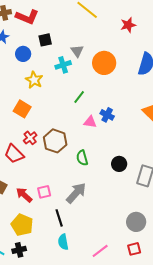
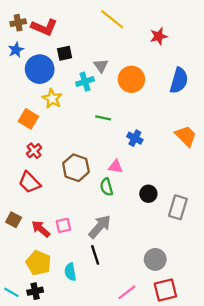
blue circle: (23, 54) -> (40, 69), size x1.6
green line: (79, 97) -> (103, 118), turned 64
orange square: (22, 109) -> (28, 119), moved
pink triangle: (90, 122) -> (116, 167), moved
red cross: (30, 138) -> (34, 151), moved
black line: (59, 218) -> (95, 255), moved
gray circle: (136, 222) -> (155, 259), moved
cyan semicircle: (63, 242) -> (70, 272), moved
red square: (134, 249) -> (165, 290), size x1.5

